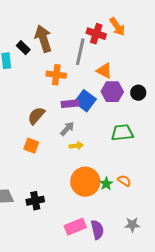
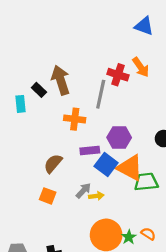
orange triangle: (104, 71) -> (130, 168), moved, size x1.5
purple hexagon: (112, 92) -> (119, 137), moved
blue square: (85, 101) -> (106, 165), moved
gray arrow: (67, 129) -> (83, 191), moved

